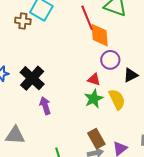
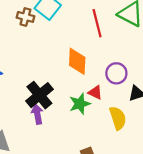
orange diamond: (100, 35) -> (77, 61), moved
black cross: (32, 78) -> (39, 95), moved
green star: (94, 99) -> (80, 104), moved

